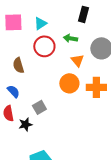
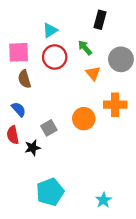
pink square: (13, 22) -> (19, 52), moved
green arrow: (70, 38) -> (85, 48), turned 40
orange circle: (69, 83) -> (84, 119), moved

